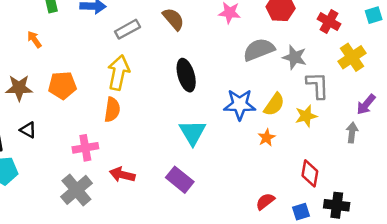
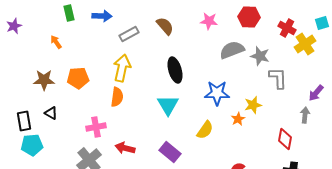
yellow cross: (352, 57) -> (305, 44), moved
yellow semicircle: (274, 104) -> (205, 130), moved
yellow star: (306, 116) -> (253, 105), moved
cyan triangle: (193, 133) -> (168, 105), moved
red diamond: (310, 173) -> (285, 139), moved

